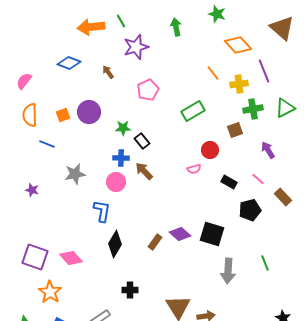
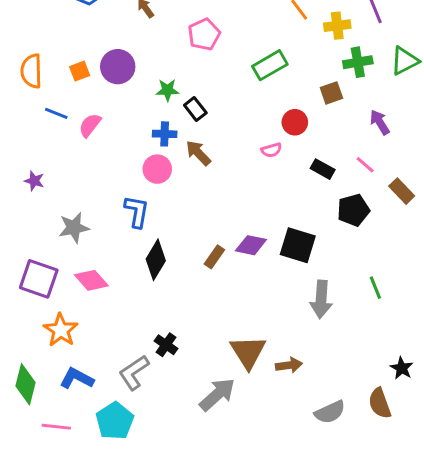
pink semicircle: (24, 81) -> (90, 125), moved
gray star: (75, 174) -> (74, 228), moved
purple diamond: (180, 234) -> (251, 245), turned -30
black cross: (130, 290) -> (166, 345), moved, turned 35

